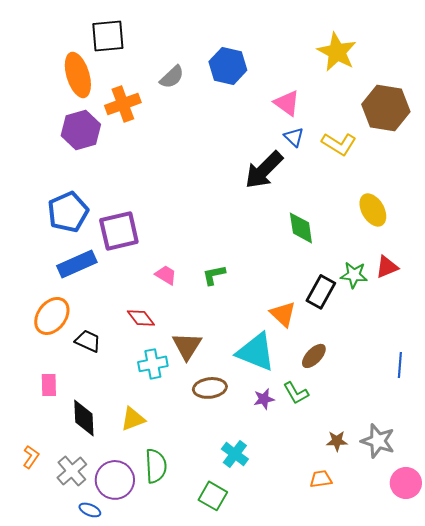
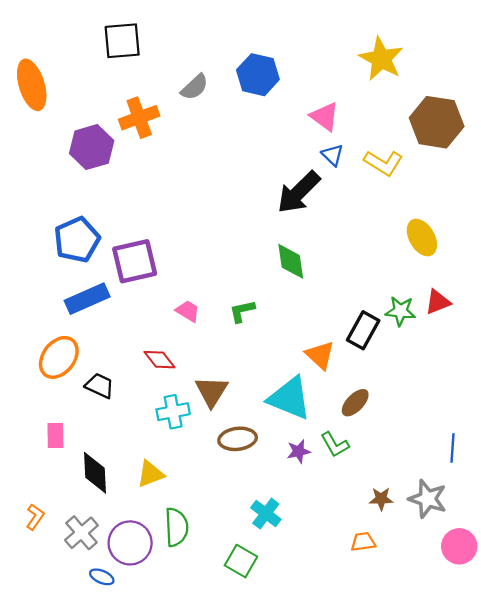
orange ellipse: (78, 75) -> (32, 85), moved
green diamond: (301, 228) -> (291, 261), moved
blue line: (400, 365) -> (452, 448), moved

